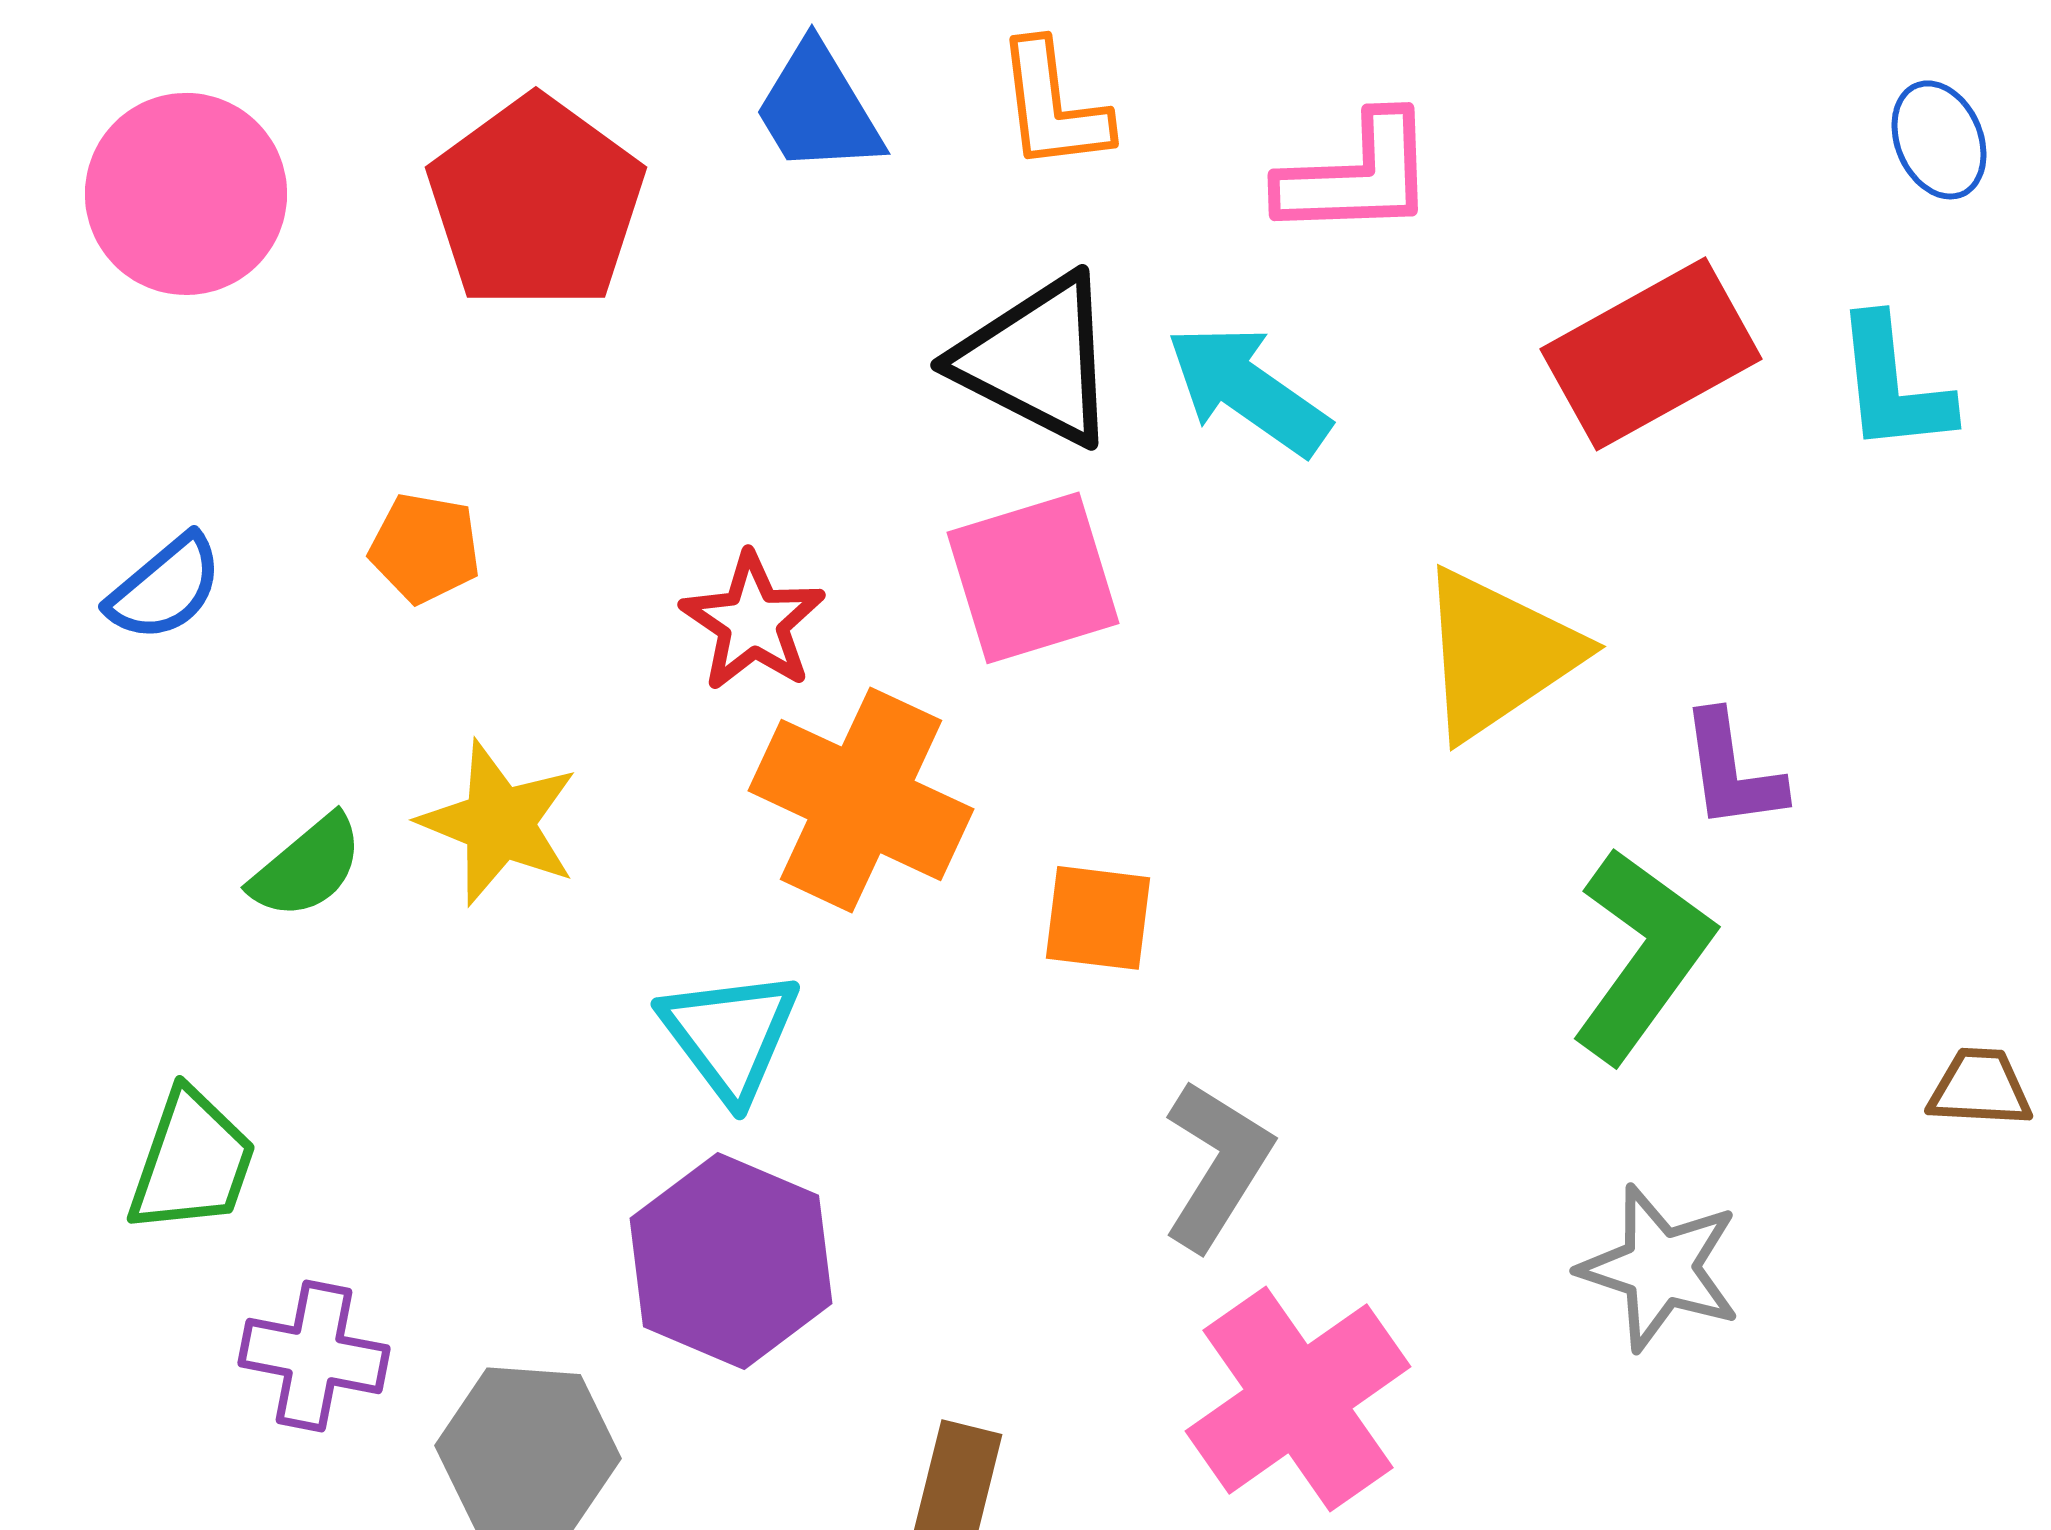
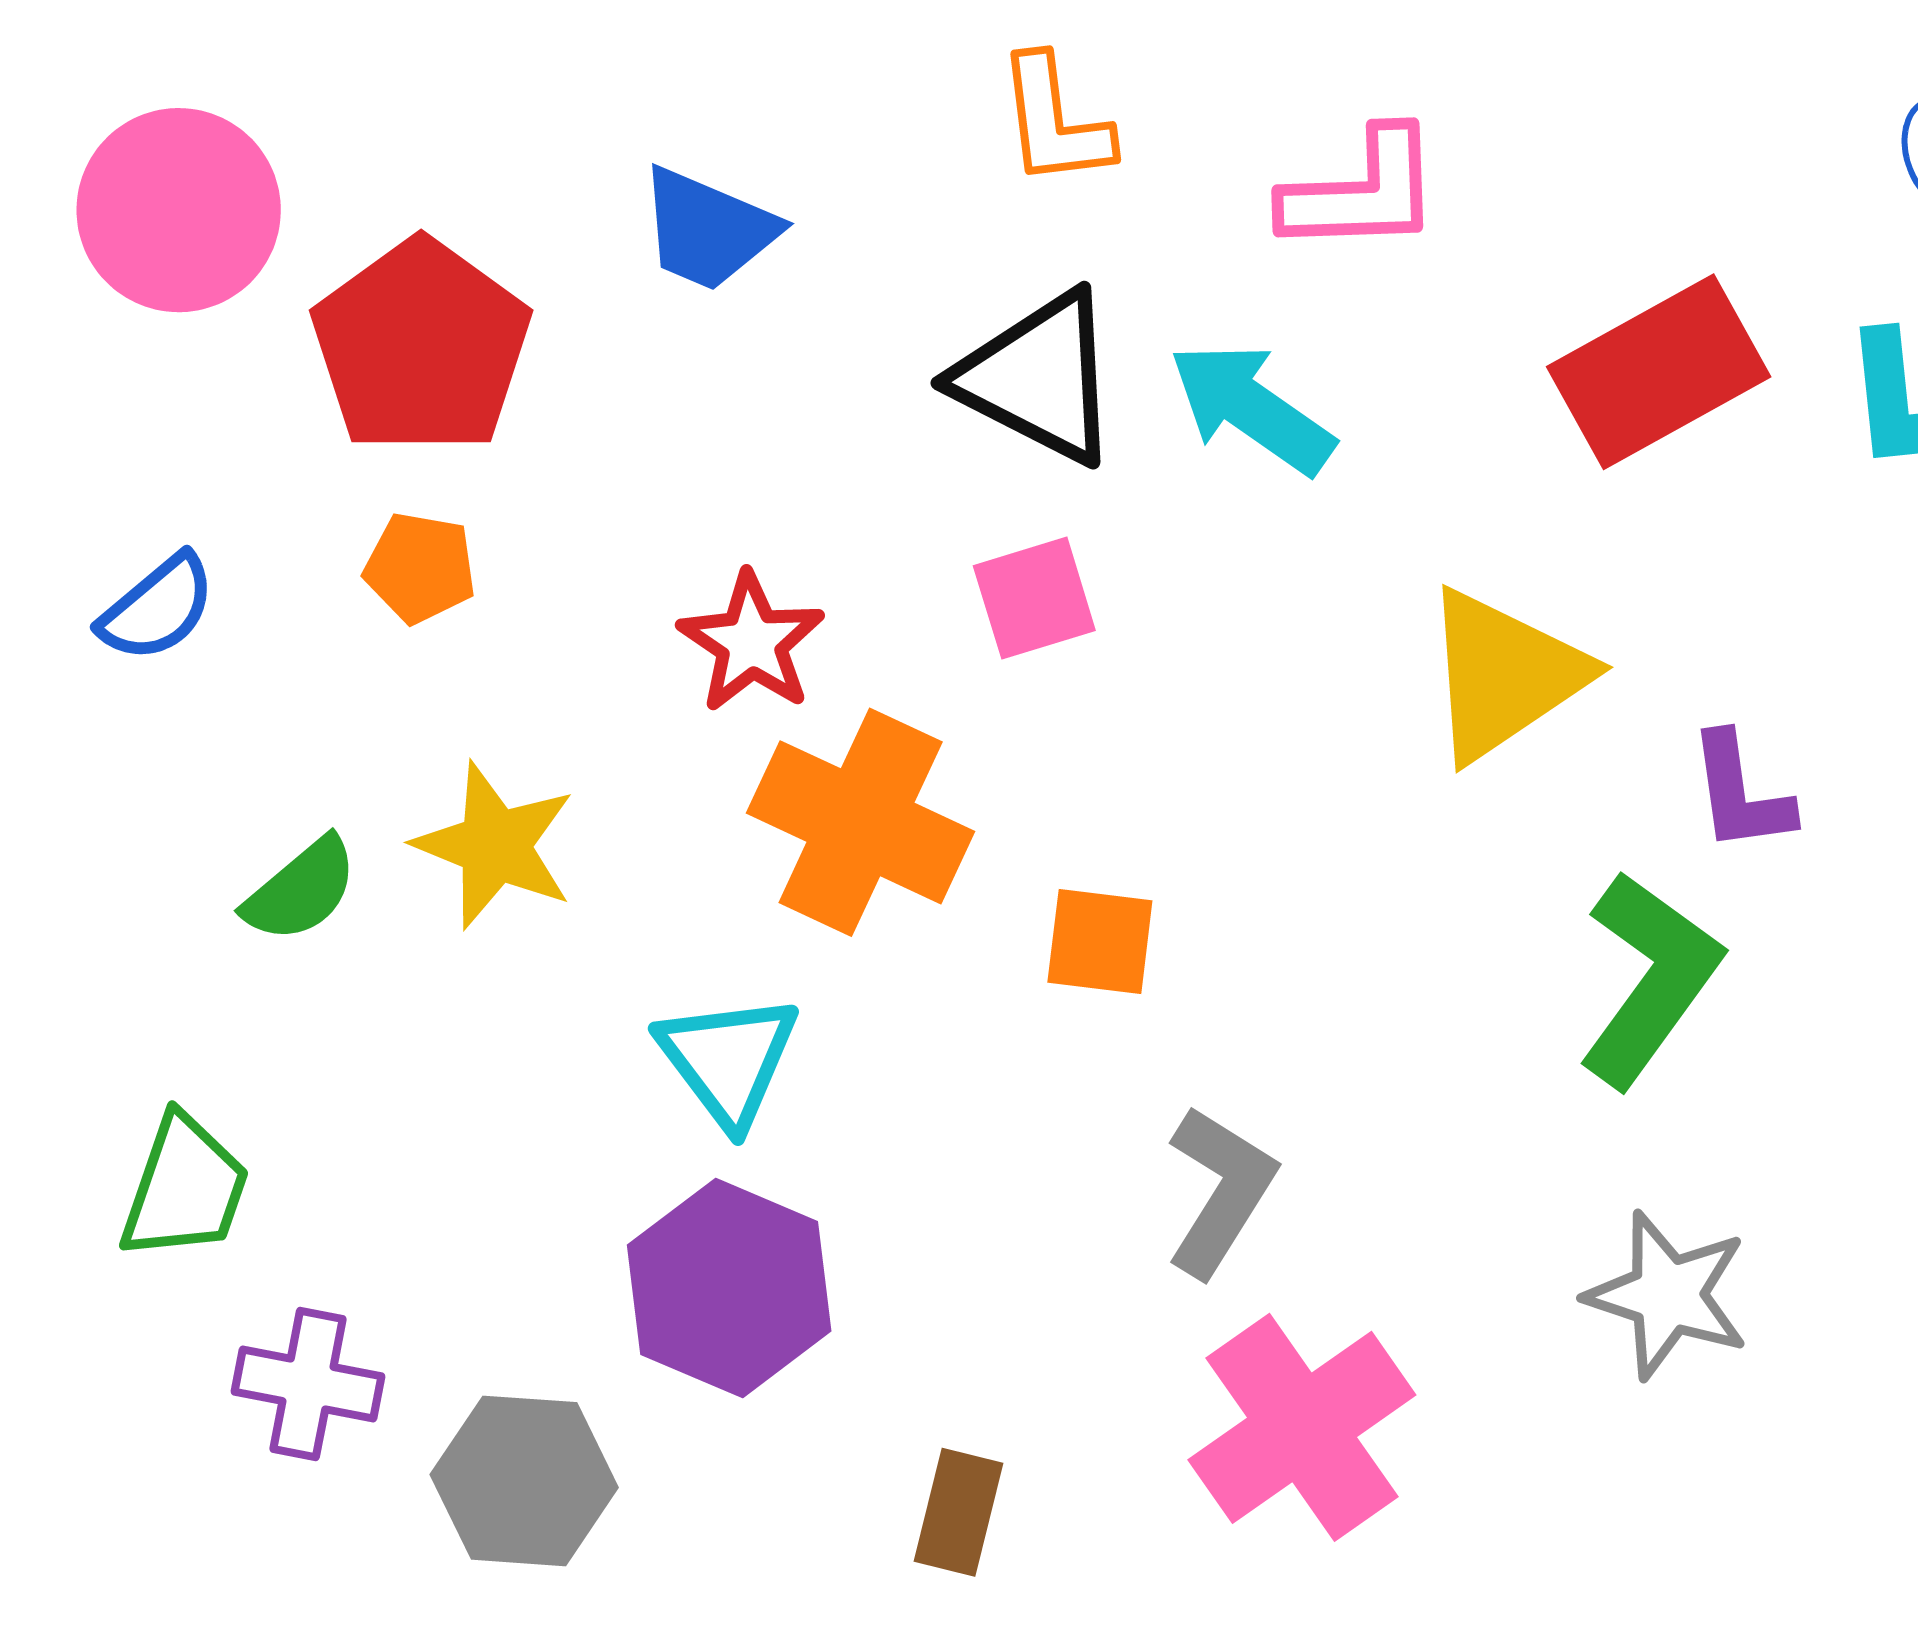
blue trapezoid: (818, 109) -> (708, 229), moved, turned -36
red pentagon: (536, 203) -> (421, 346), moved
pink square: (1033, 578) -> (1034, 598), size x0.7

